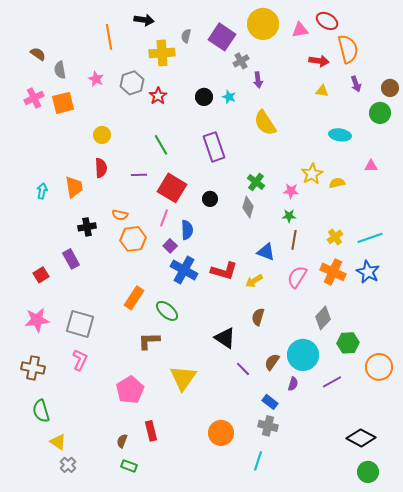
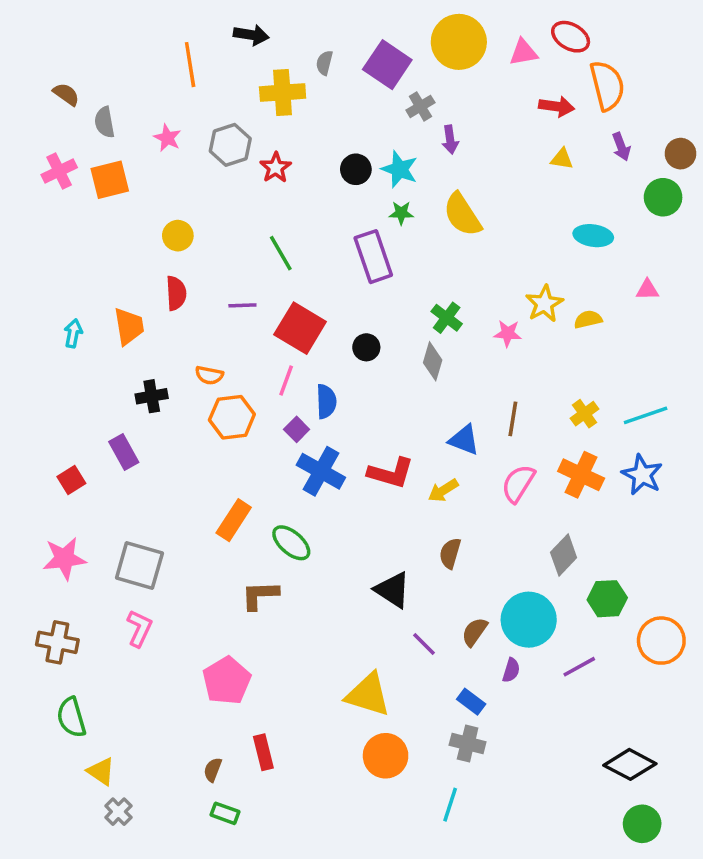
cyan star: (229, 97) -> (399, 169), size x1.5
green star: (289, 216) -> (401, 213), moved
yellow triangle: (183, 378) -> (368, 695), moved, turned -48

